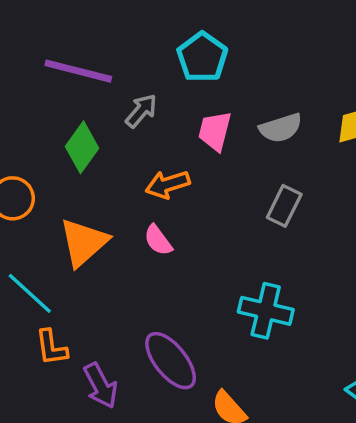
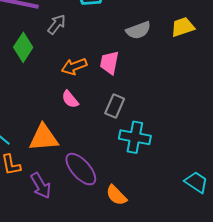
pink trapezoid: (215, 131) -> (109, 63), moved
gray rectangle: (284, 206) -> (115, 106), moved
orange triangle: (84, 242) -> (44, 138), moved, turned 40

